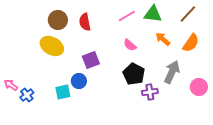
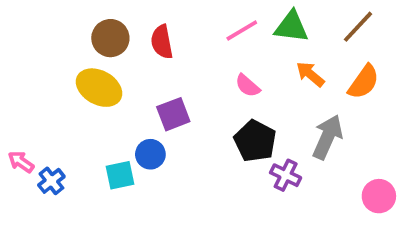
pink circle: (199, 87) -> (379, 196), moved
purple cross: (150, 92) -> (286, 175), turned 35

